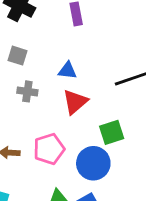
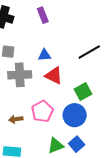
gray cross: (27, 91) -> (20, 75), size x1.6
red triangle: (75, 102) -> (54, 76), turned -42

